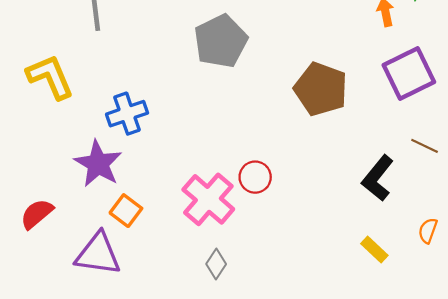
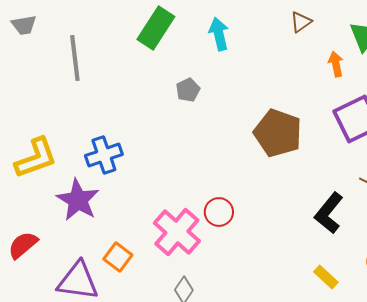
gray pentagon: (221, 41) -> (188, 90), size x0.5
yellow L-shape: (50, 77) -> (36, 158), moved, turned 93
orange square: (126, 211) -> (118, 257), moved

